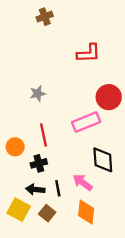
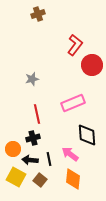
red L-shape: (89, 53) -> (75, 45), turned -50
red circle: (109, 97) -> (92, 65), moved
orange circle: (15, 147) -> (13, 149), moved

